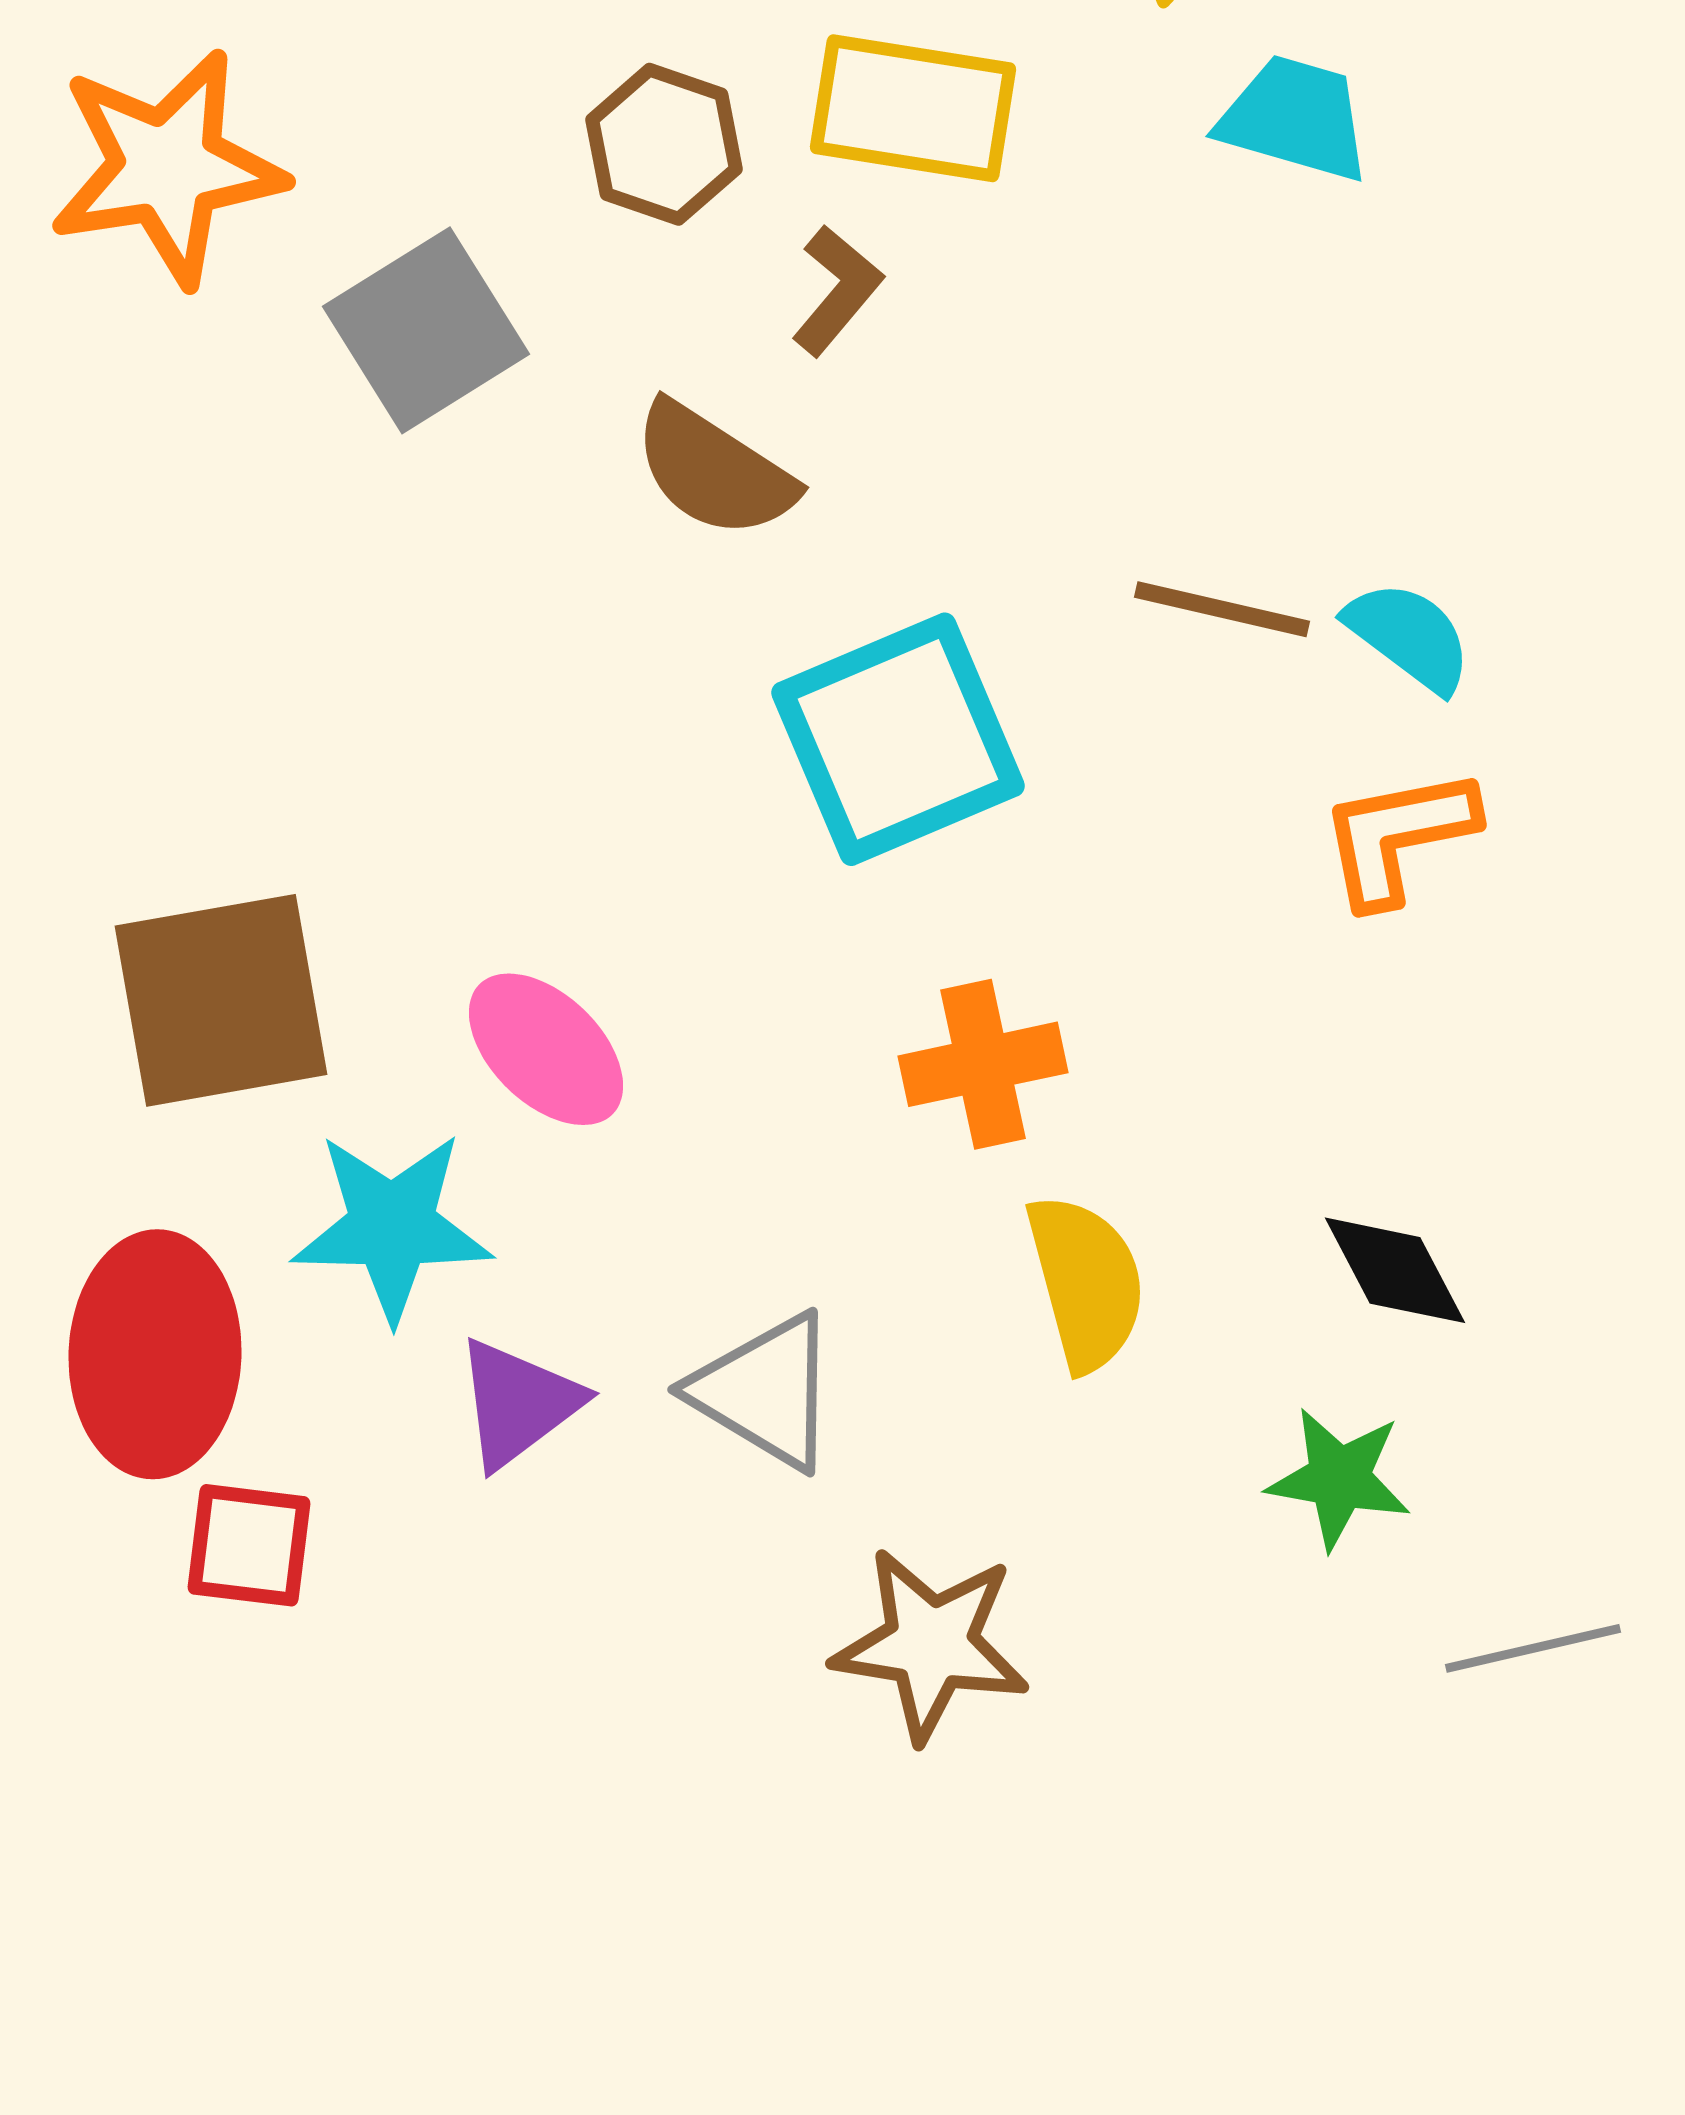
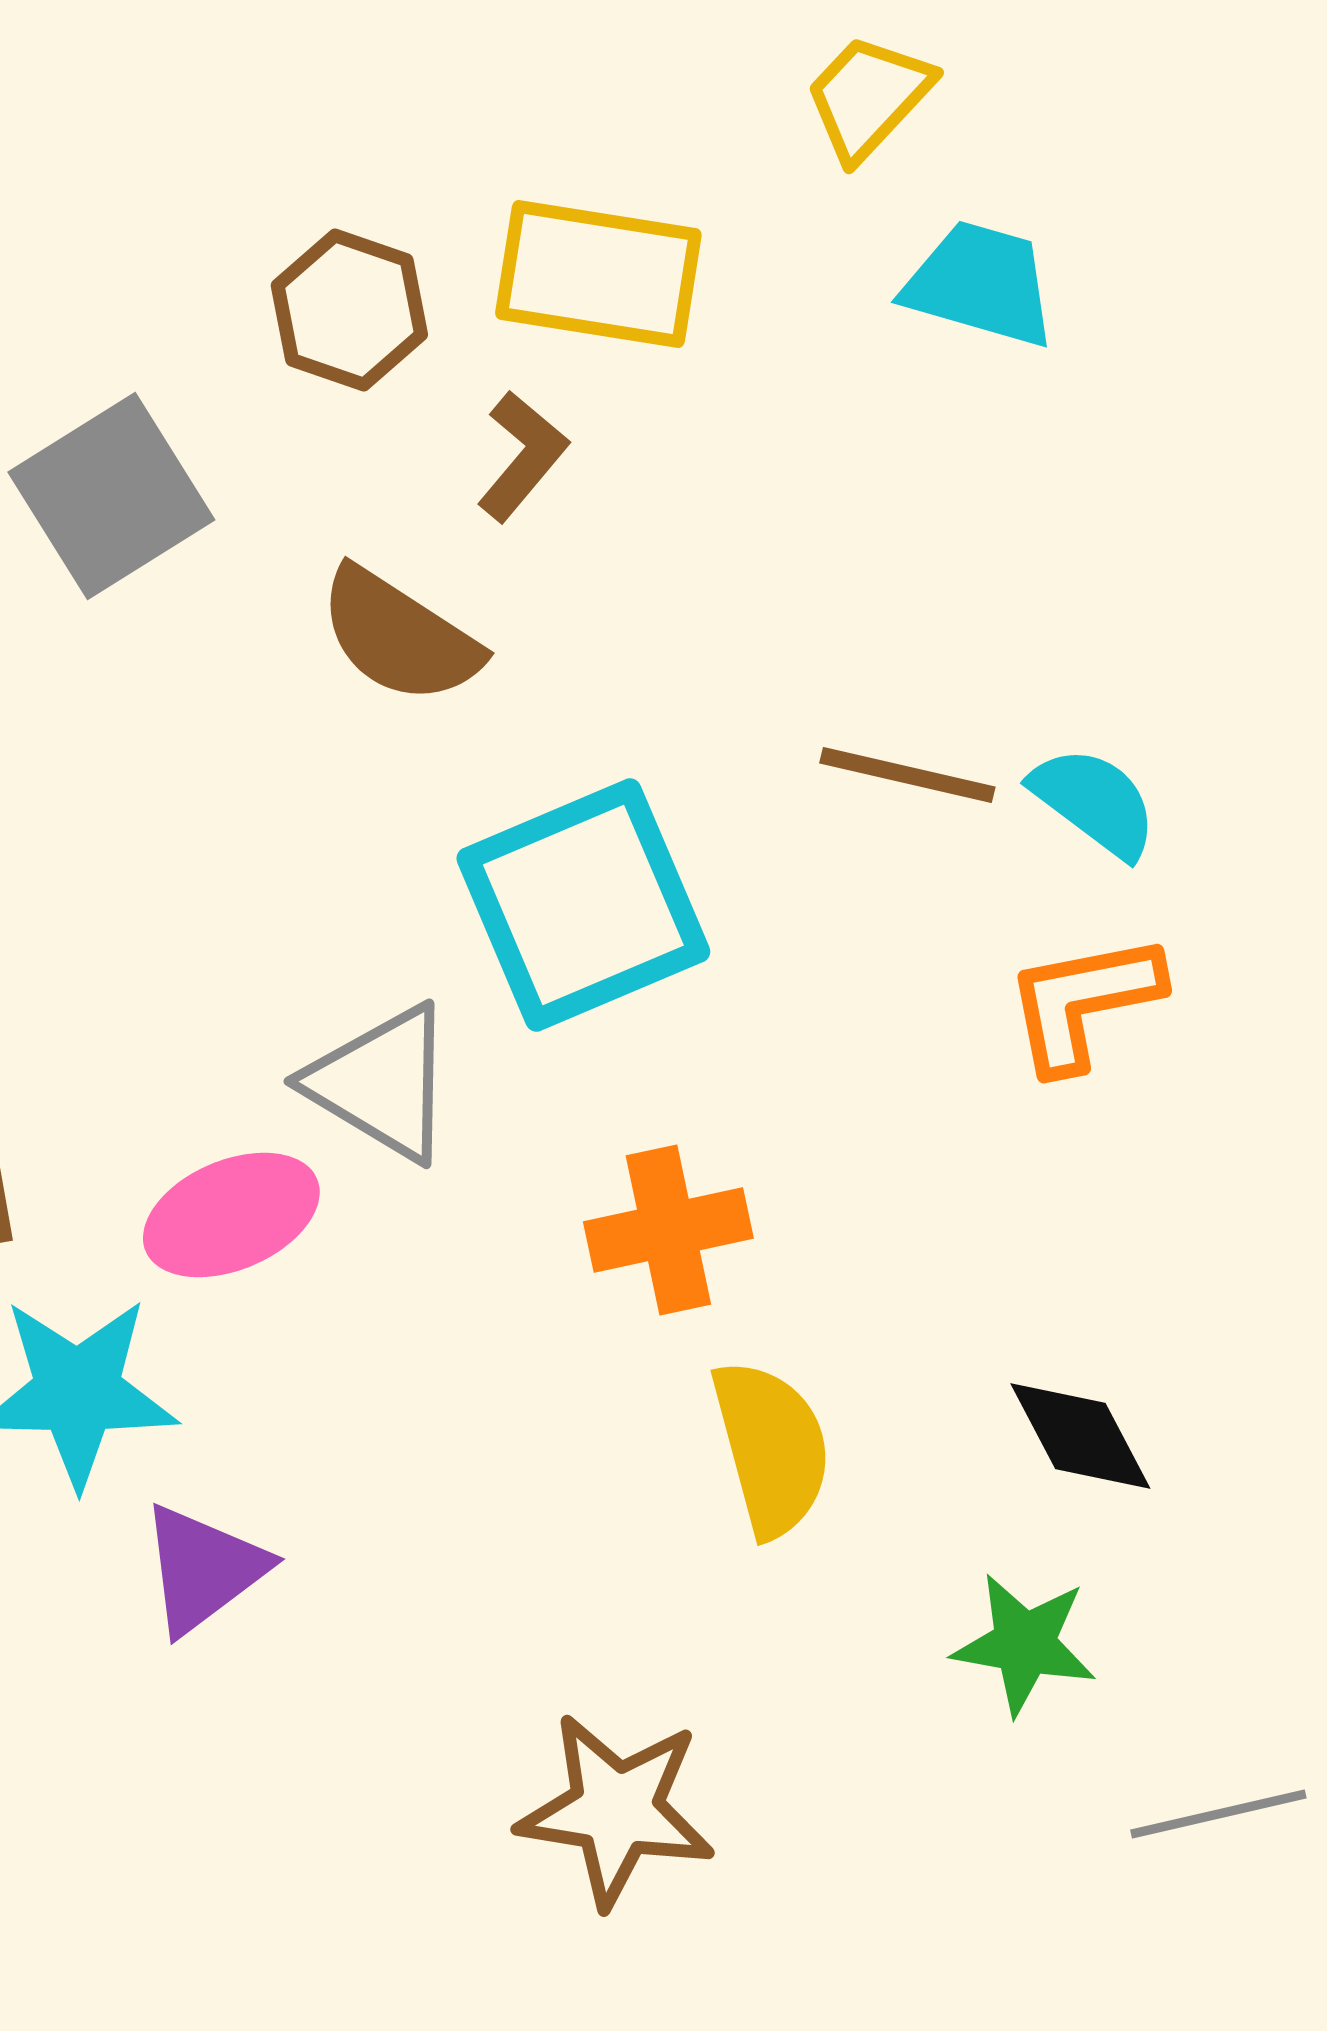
pink ellipse: (546, 1049) -> (231, 1215), turned -67
gray triangle: (765, 1391) -> (381, 1083), moved

